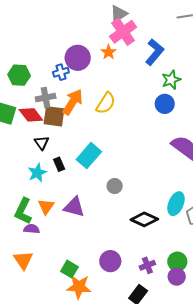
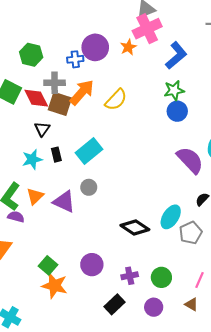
green star: (171, 80) -> (174, 90), moved
gray circle: (115, 186) -> (89, 187), moved
purple circle: (177, 277) -> (154, 307), moved

